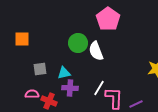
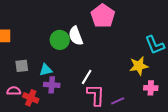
pink pentagon: (108, 19) -> (103, 16), moved
white semicircle: (96, 51) -> (76, 36), moved
white line: (99, 88) -> (87, 77), moved

